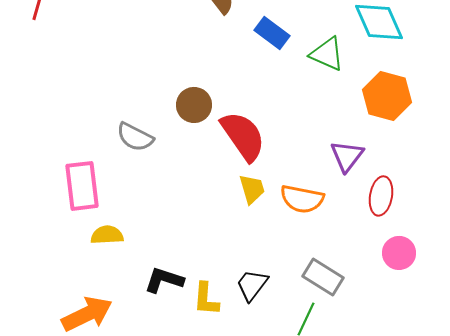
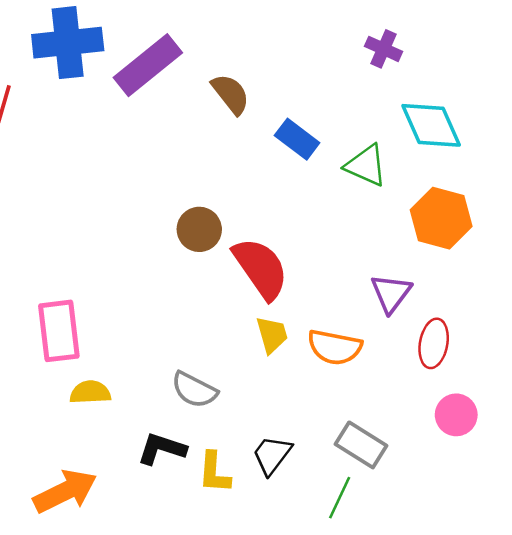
gray semicircle: (135, 137) -> (194, 390), moved

